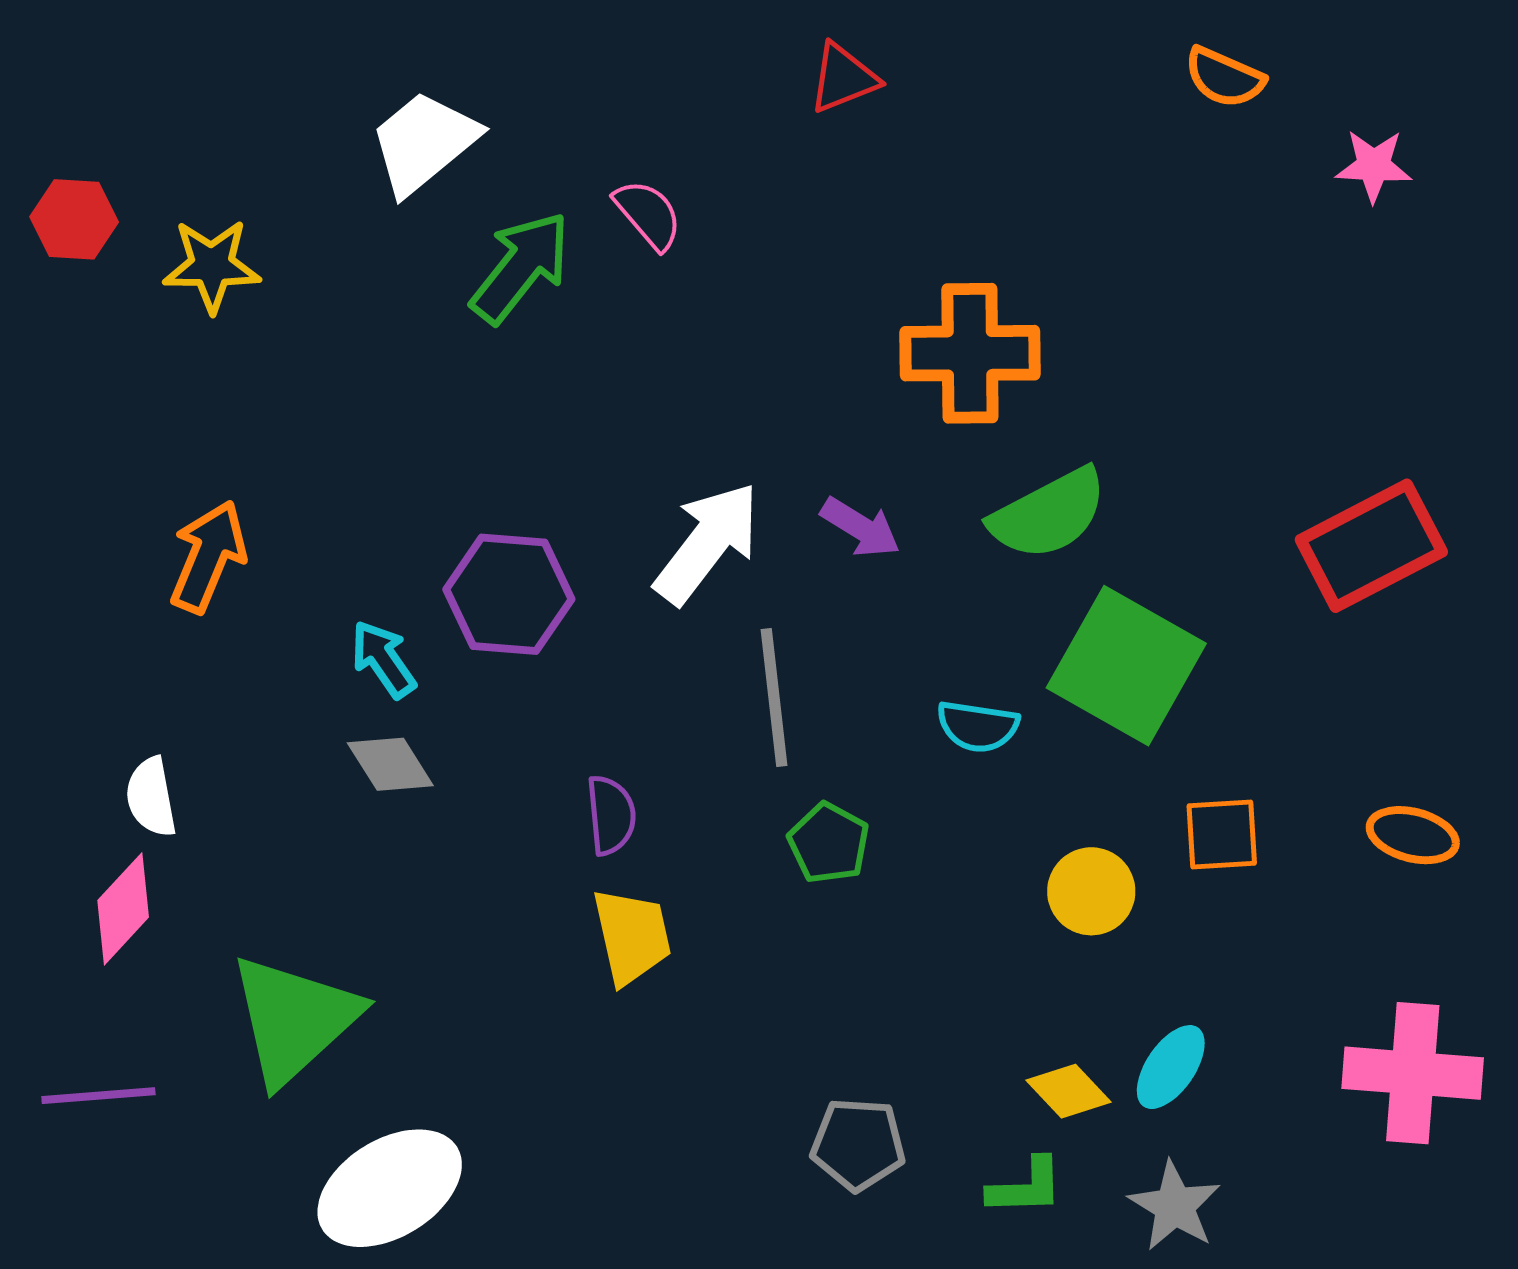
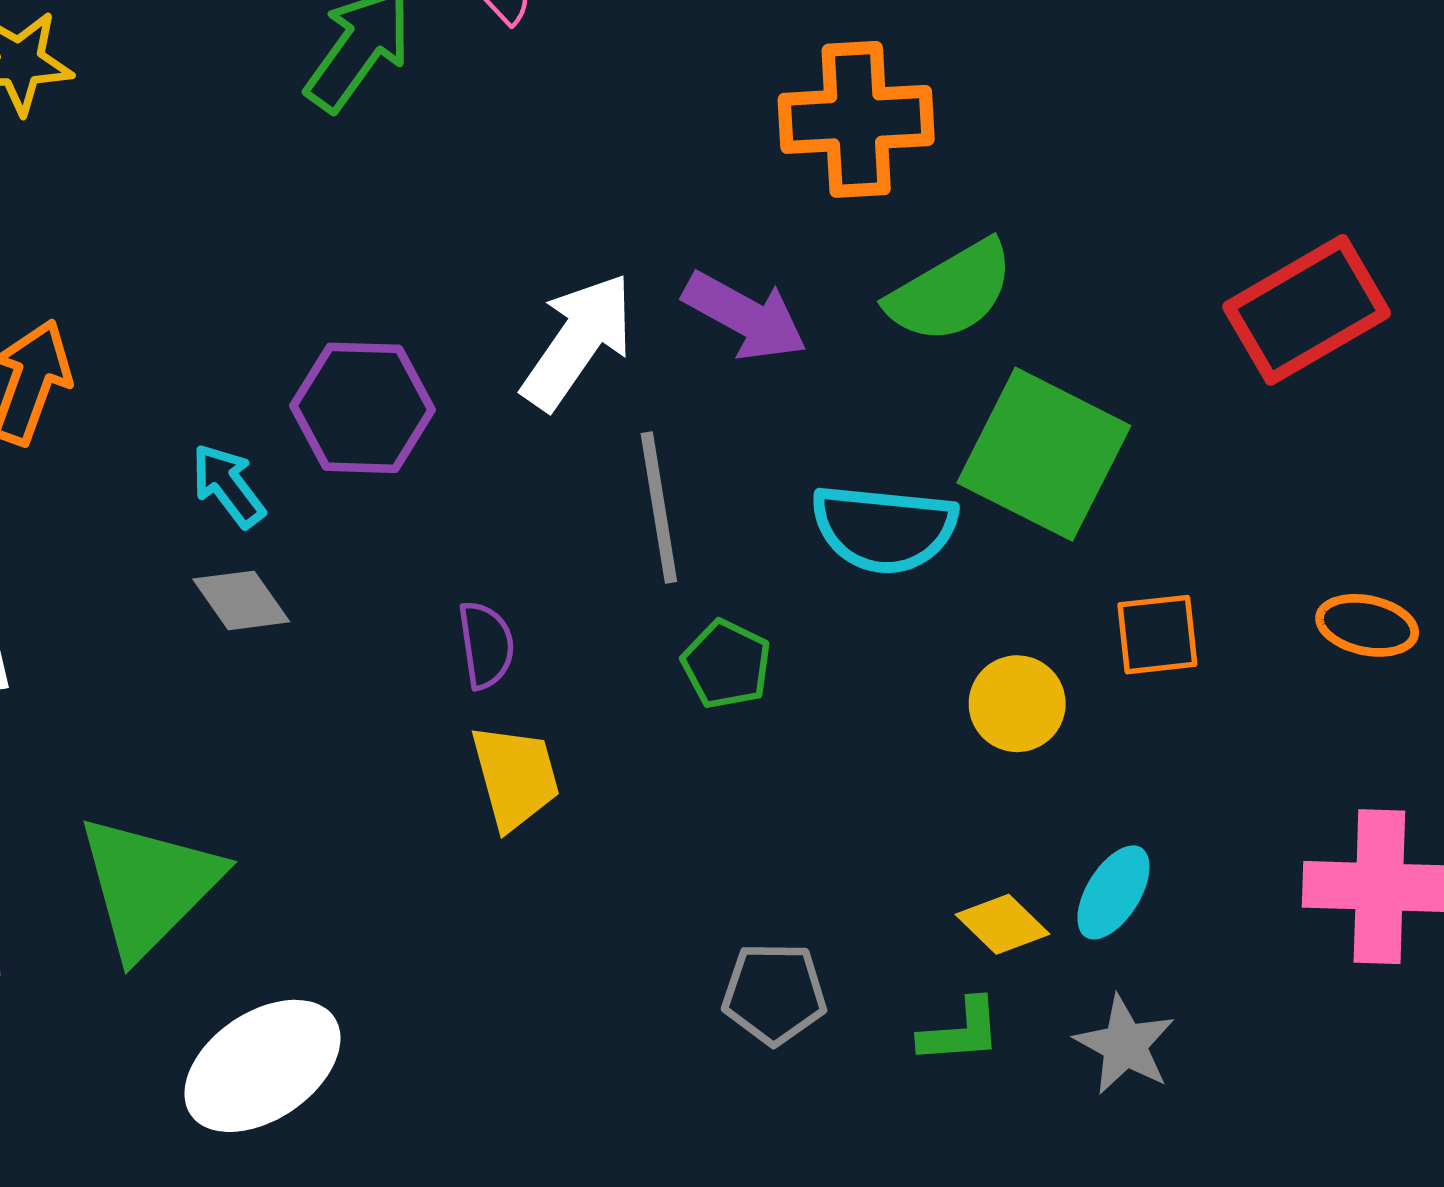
purple arrow: (860, 527) -> (745, 316), size x1.4
cyan semicircle: (978, 726) -> (884, 528), size x1.6

